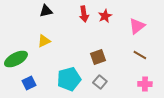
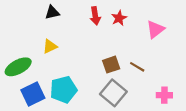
brown line: (140, 55) -> (137, 67), moved
cyan pentagon: (69, 79) -> (63, 90), moved
gray square: (100, 82) -> (113, 93), size x1.6
blue square: (29, 83) -> (33, 94), size x1.5

